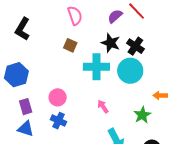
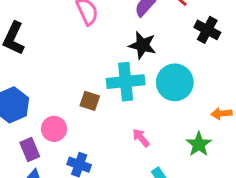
brown square: (70, 45) -> (90, 101), moved
black cross: (135, 46) -> (207, 30), moved
pink circle: (58, 97) -> (54, 129), moved

